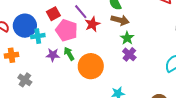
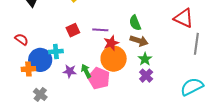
purple line: (81, 12) -> (100, 30), turned -49
blue circle: (25, 26) -> (40, 60), moved
pink pentagon: (67, 30) -> (99, 78), moved
orange circle: (91, 66) -> (114, 59), moved

